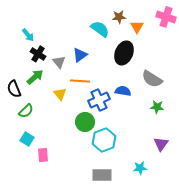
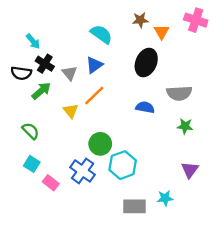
cyan semicircle: (100, 29) -> (101, 34), moved
gray semicircle: (152, 79) -> (179, 93), turned -35
orange line: (80, 81) -> (94, 96), turned -48
black semicircle: (14, 89) -> (21, 73), moved, turned -60
blue cross: (99, 100) -> (83, 171), moved, turned -30
green semicircle: (26, 111) -> (31, 131), turned -91
pink rectangle: (43, 155) -> (51, 183), turned -48
gray rectangle: (102, 175) -> (134, 206), moved

